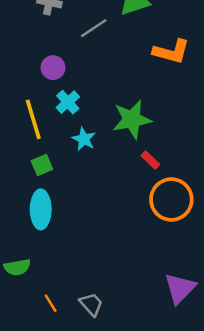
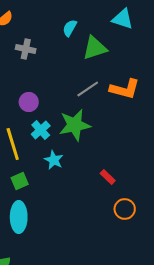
gray line: (94, 28) -> (88, 89), moved
green star: (132, 119) -> (75, 125), moved
orange circle: (171, 200) -> (125, 209), size x0.6

